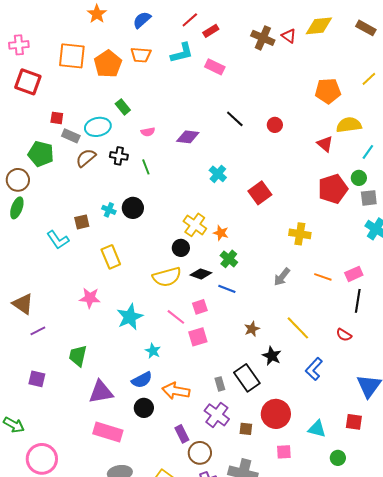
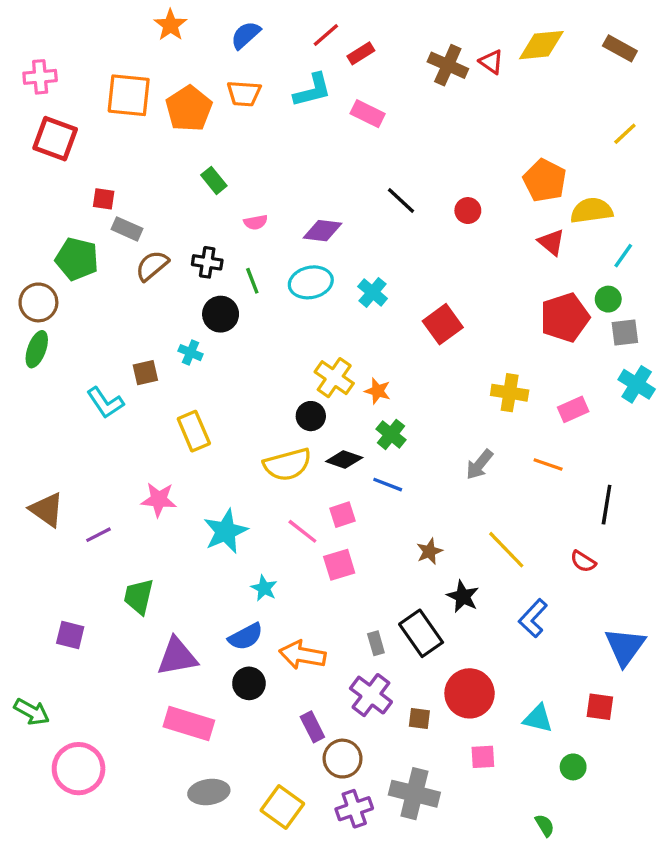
orange pentagon: (328, 91) -> (545, 180), moved, turned 30
cyan ellipse: (98, 127) -> (311, 282), moved
black circle: (133, 208) -> (221, 314), moved
pink rectangle: (354, 274) -> (573, 409), moved
purple line: (38, 331) -> (99, 535), moved

